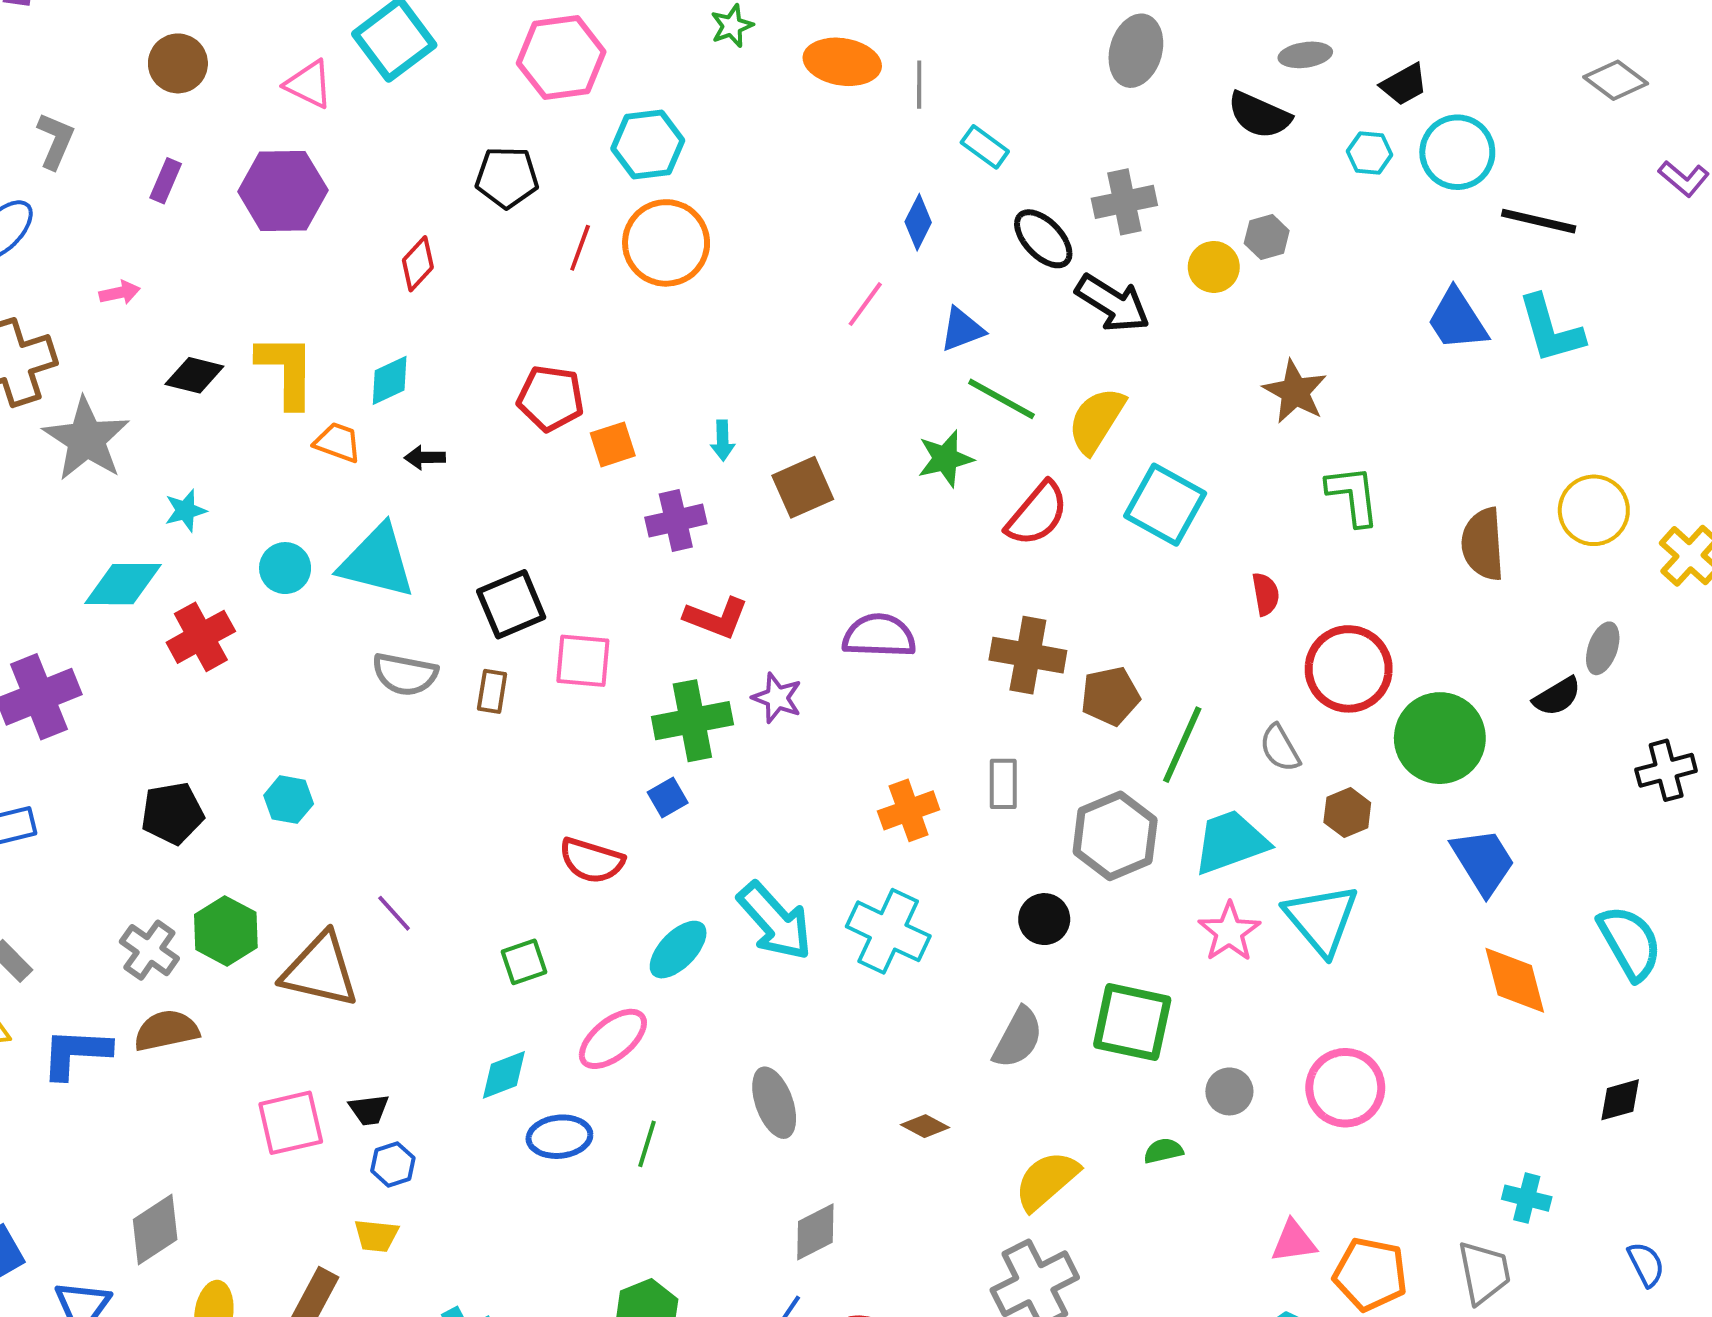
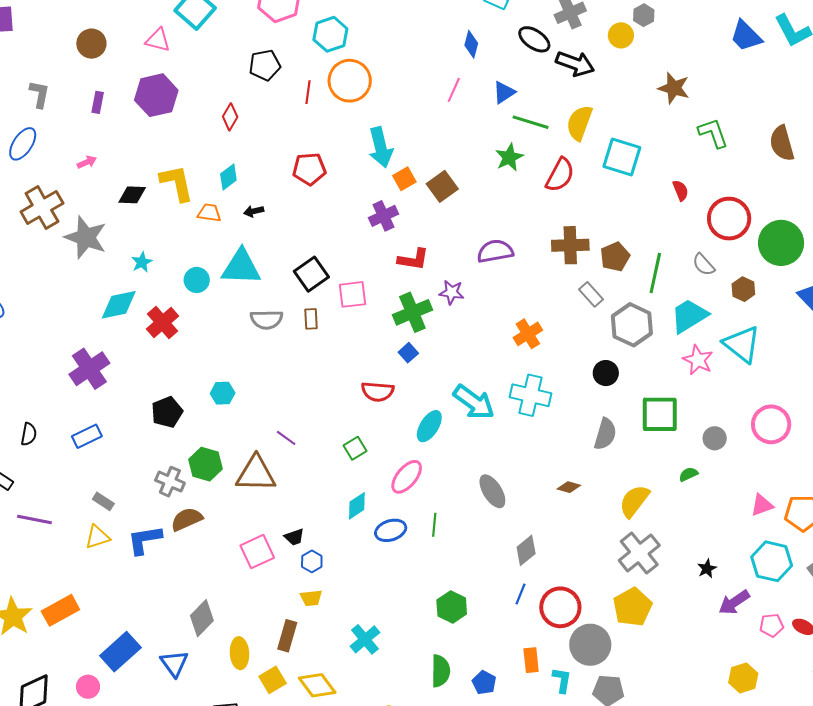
cyan arrow: (723, 440) -> (381, 147), moved, size x2.0
orange square: (613, 444) -> (404, 179), moved
gray rectangle: (1003, 784) -> (591, 294), moved, turned -30

